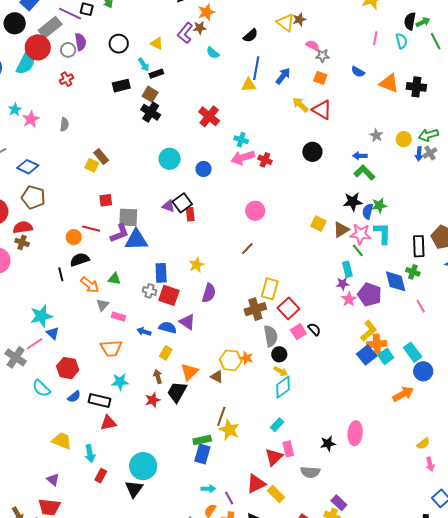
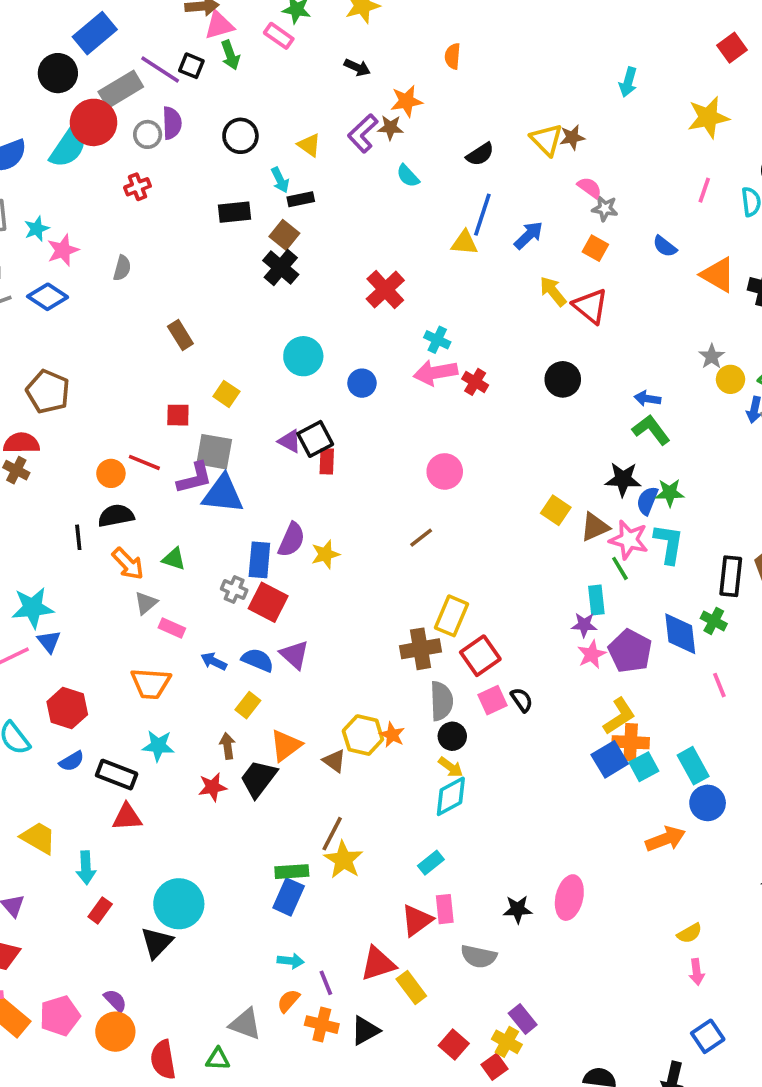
gray star: (376, 135) -> (712, 356), moved
yellow square: (92, 165) -> (226, 394), moved
blue diamond: (28, 167) -> (48, 297), moved
purple semicircle: (209, 293) -> (292, 540), moved

